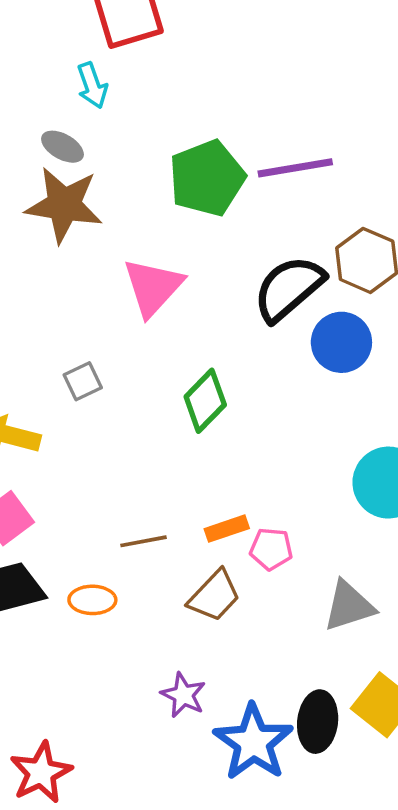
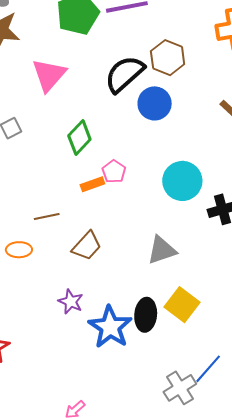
orange rectangle: (227, 529) -> (92, 184), moved
pink pentagon: (271, 549) -> (114, 171), moved, turned 30

